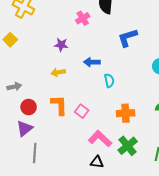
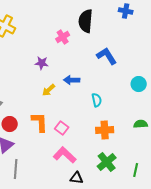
blue L-shape: (128, 38) -> (107, 56), turned 75
yellow arrow: (58, 72) -> (49, 90), moved, turned -32
cyan semicircle: (109, 80) -> (97, 100), moved
pink L-shape: (100, 139) -> (65, 155), moved

